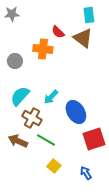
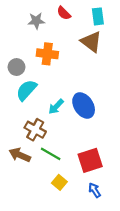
gray star: (12, 14) -> (36, 21), moved
red semicircle: (58, 32) -> (64, 13), moved
cyan semicircle: (20, 96) -> (26, 90), moved
blue ellipse: (76, 112) -> (84, 106), moved
red square: (94, 139) -> (90, 160), moved

